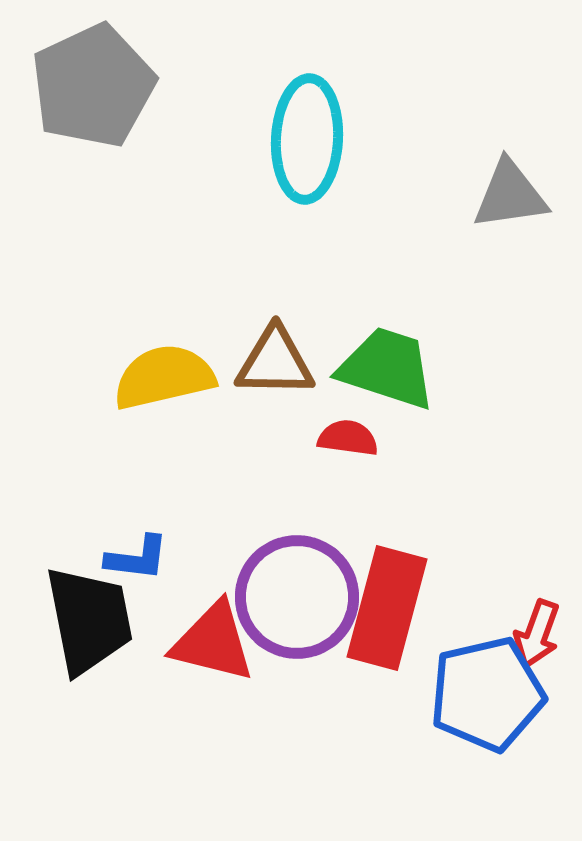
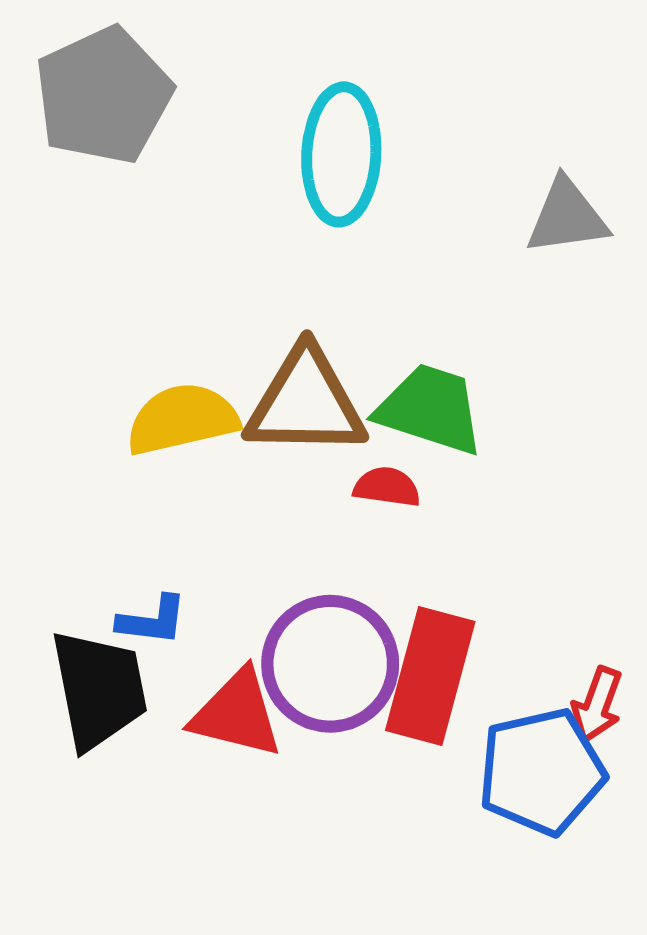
brown triangle: (275, 362) -> (306, 402), size x1.4

